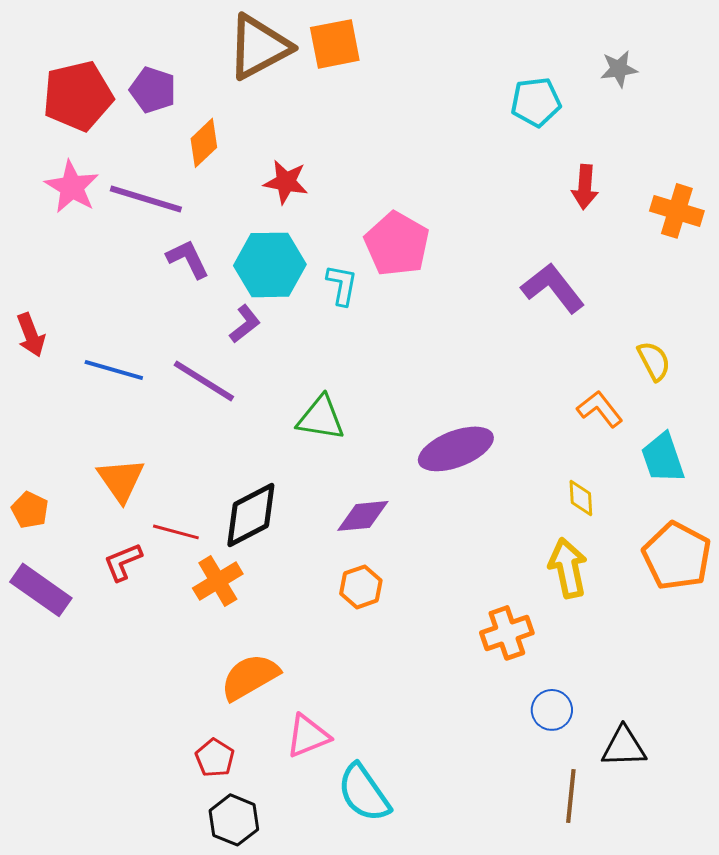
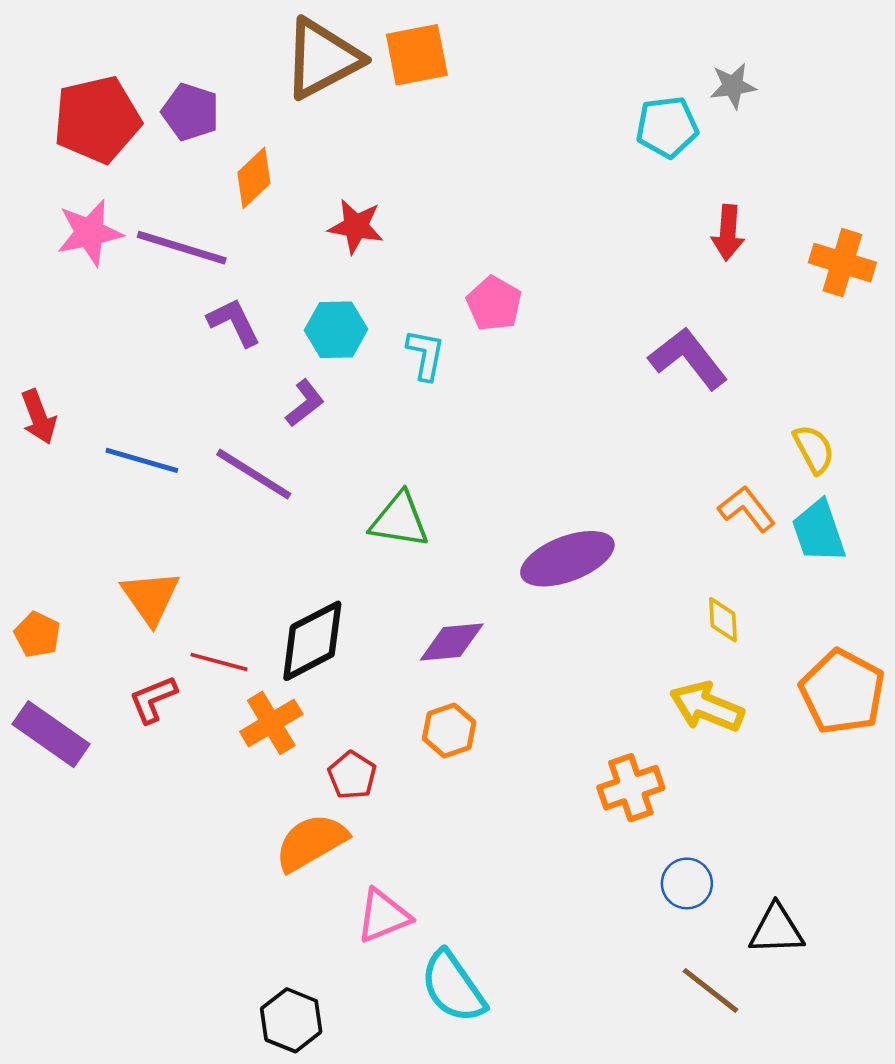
gray star: (619, 69) -> (733, 86), moved
pink star: (72, 187) -> (90, 233), turned 30
pink pentagon: (397, 244) -> (494, 304), size x0.7
cyan hexagon: (270, 265) -> (336, 330), size x0.7
cyan trapezoid: (663, 458) -> (819, 531), moved
yellow arrow: (568, 568) -> (707, 707), turned -56
red pentagon: (215, 758) -> (352, 775), moved
brown line: (571, 796) -> (710, 990), turned -58

